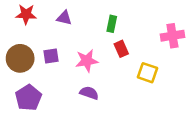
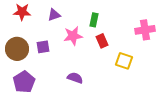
purple triangle: (64, 18) -> (54, 15), turned -32
pink star: (87, 61) -> (73, 36), moved

